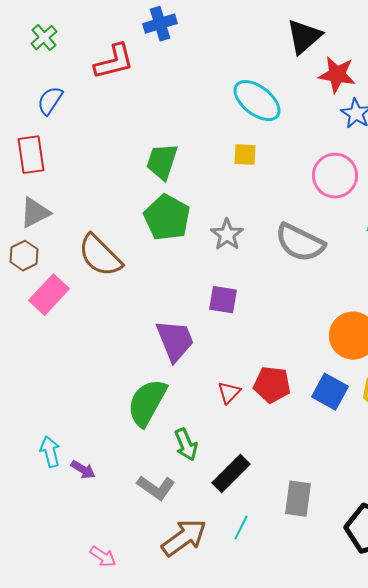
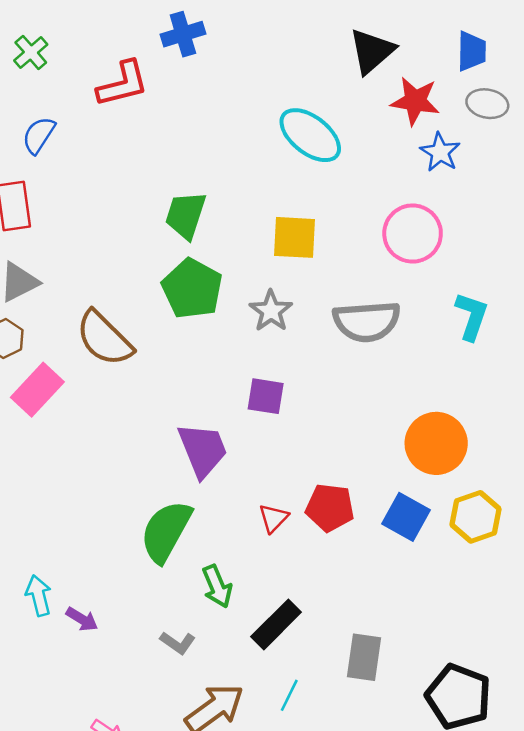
yellow square: (245, 155) -> (294, 237), moved, size x1.5
gray semicircle: (300, 243) -> (367, 321), turned -30
gray L-shape: (156, 488) -> (178, 643), size x0.7

